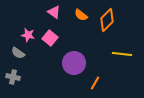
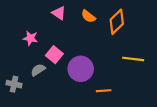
pink square: (50, 38) -> (54, 55), moved
gray semicircle: (18, 53) -> (38, 70), moved, turned 112
orange line: (95, 83) -> (104, 91), turned 56

